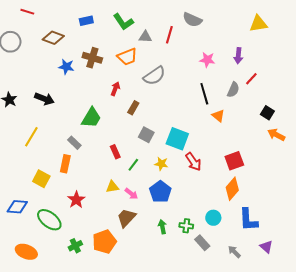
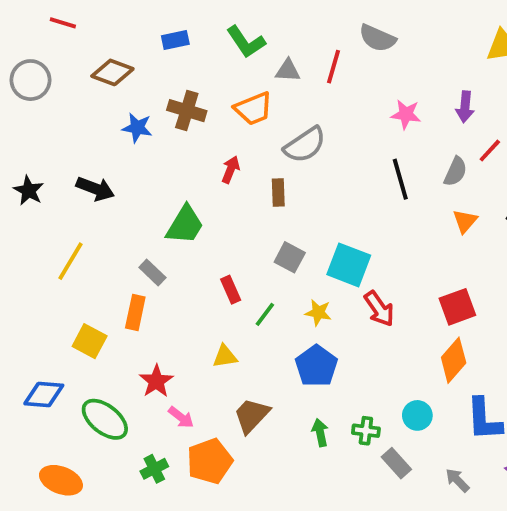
brown rectangle: (133, 108) -> (278, 192), moved, turned -32
orange triangle: (218, 116) -> (465, 221), moved, turned 32
pink arrow: (131, 194) -> (181, 417), moved

